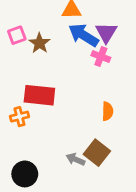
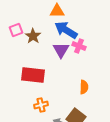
purple triangle: (106, 33) -> (61, 50), moved
orange cross: (19, 117) -> (41, 105), moved

